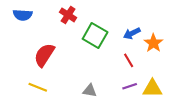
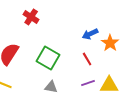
green square: (95, 35) -> (48, 58), moved

